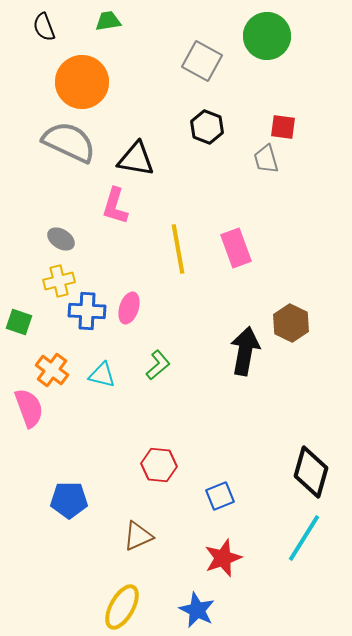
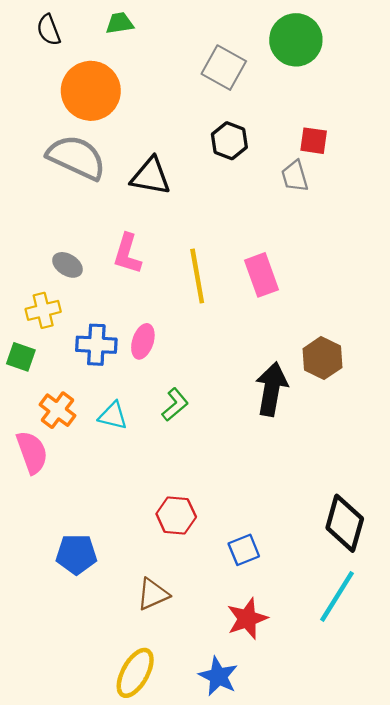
pink L-shape: (115, 206) -> (127, 254), moved
yellow cross: (59, 281) -> (43, 310), moved

